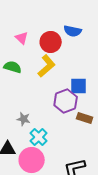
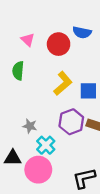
yellow L-shape: (47, 66) -> (63, 83), moved
green semicircle: (13, 67) -> (18, 71), turned -102
purple hexagon: (66, 101) -> (71, 122), moved

